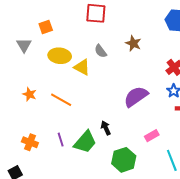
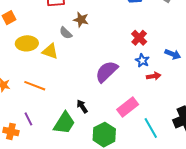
brown star: (133, 43) -> (81, 20), moved
pink rectangle: (152, 136) -> (128, 107), size x1.5
purple line: (61, 140) -> (28, 119), moved

